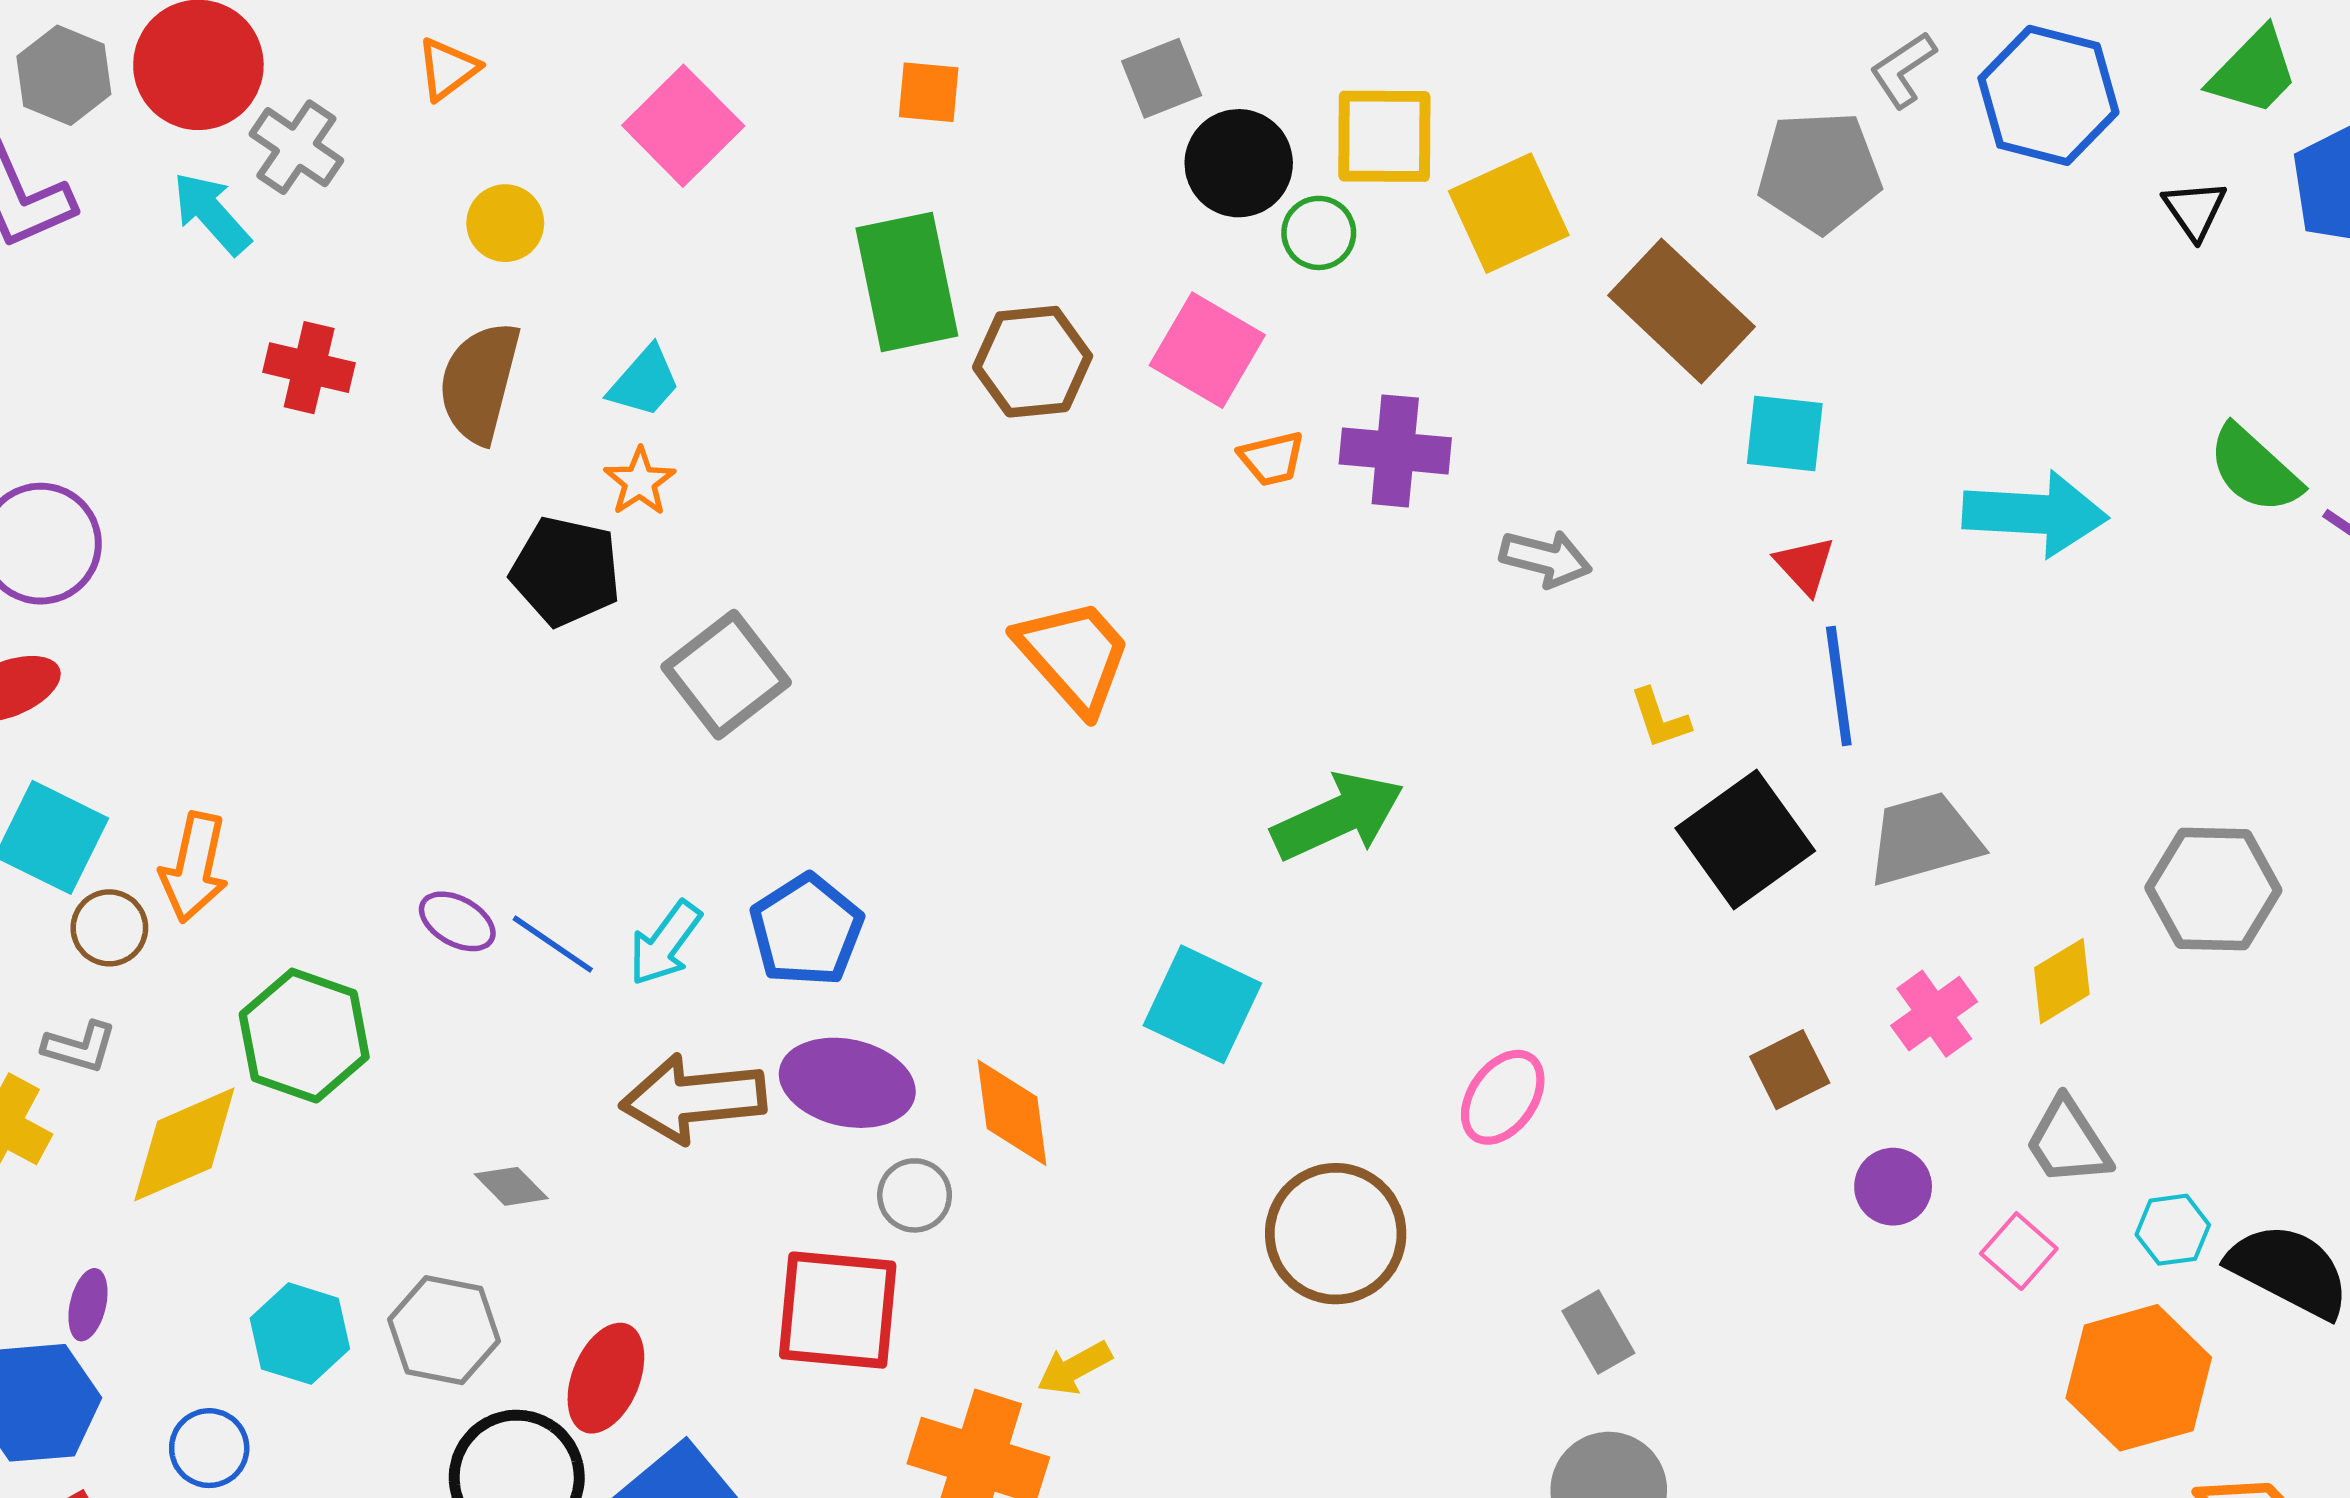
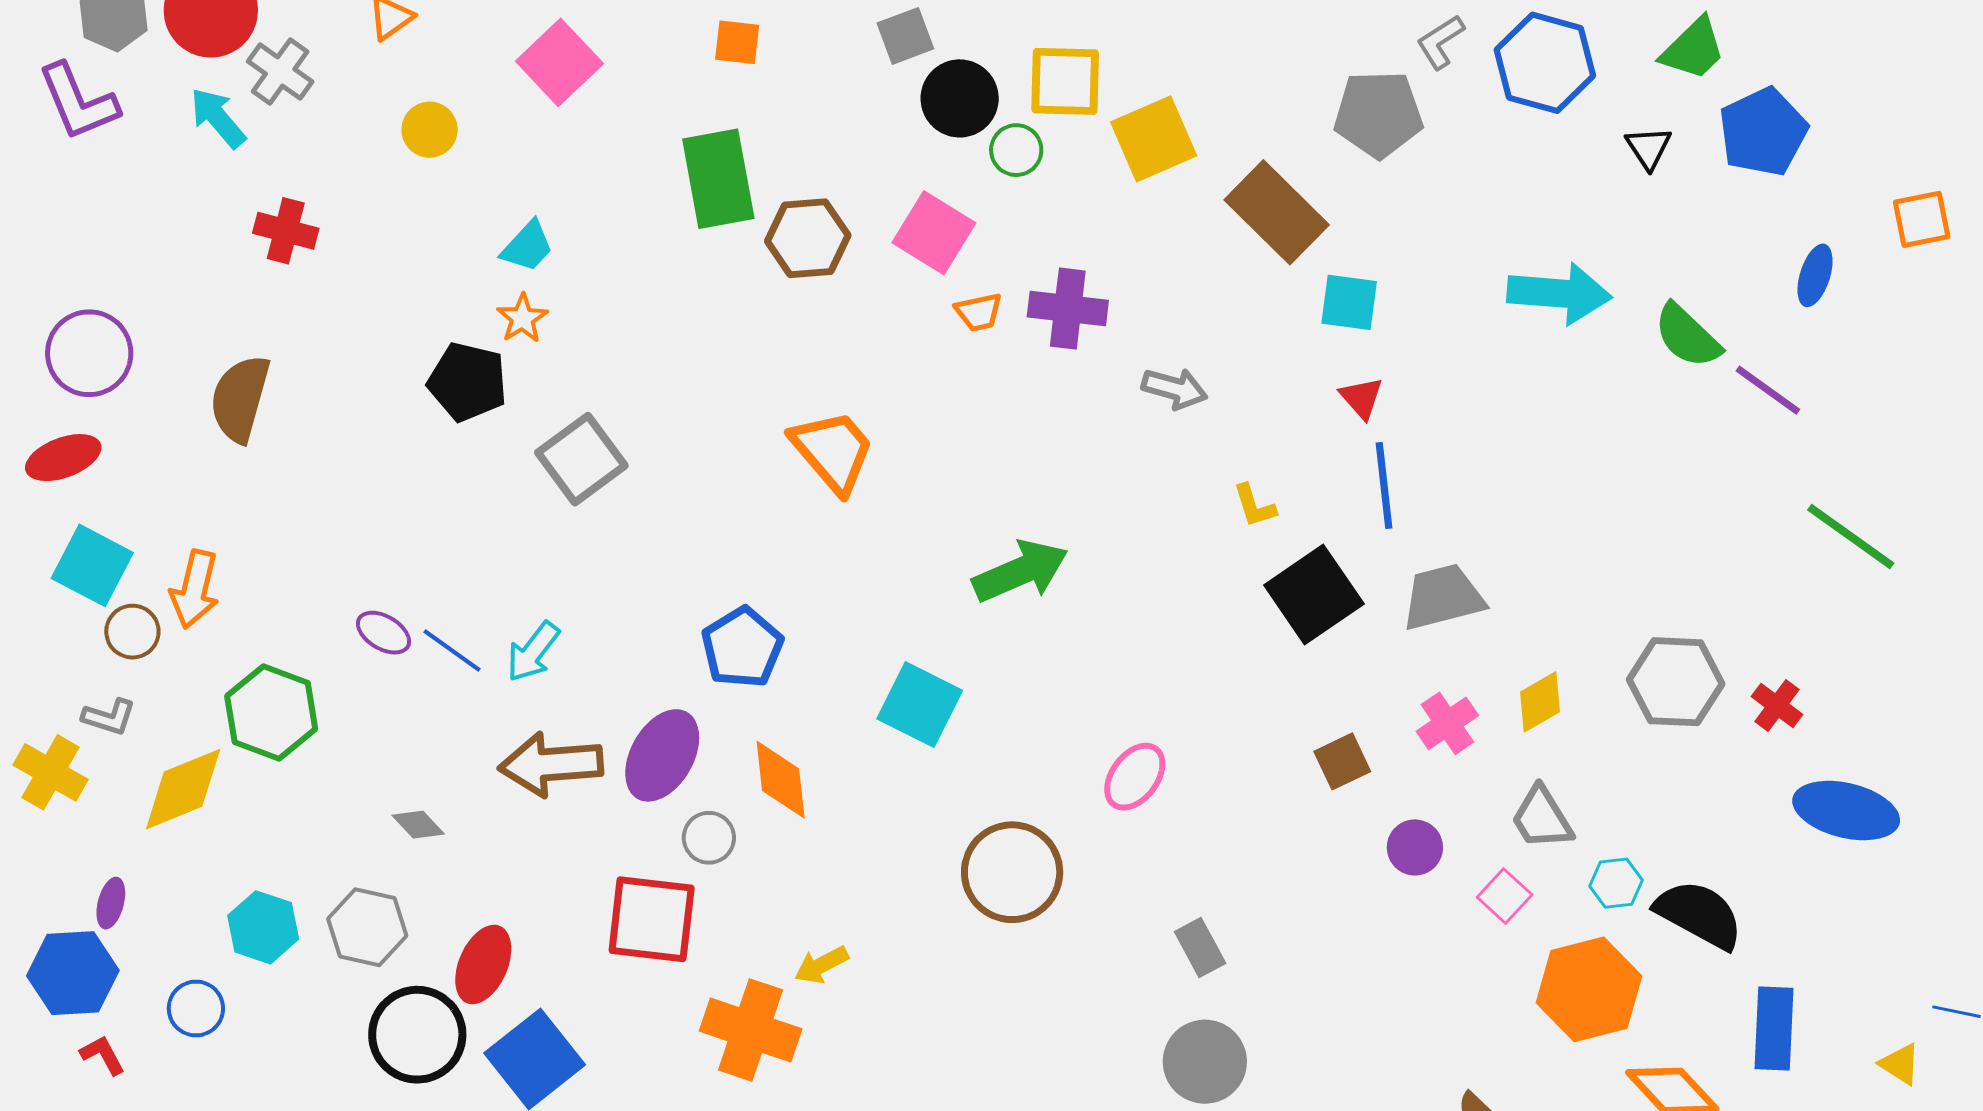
brown semicircle: (479, 382) -> (240, 398), moved
cyan arrow: (2035, 514) -> (1559, 293), moved
gray hexagon: (2213, 889) -> (1676, 682), moved
blue pentagon: (806, 930) -> (742, 648), moved
purple ellipse: (847, 1083) -> (662, 755), turned -74

